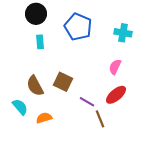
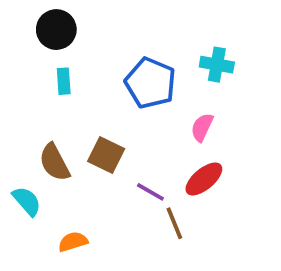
blue pentagon: (78, 27) -> (150, 83), moved
orange semicircle: (44, 118) -> (73, 242), moved

